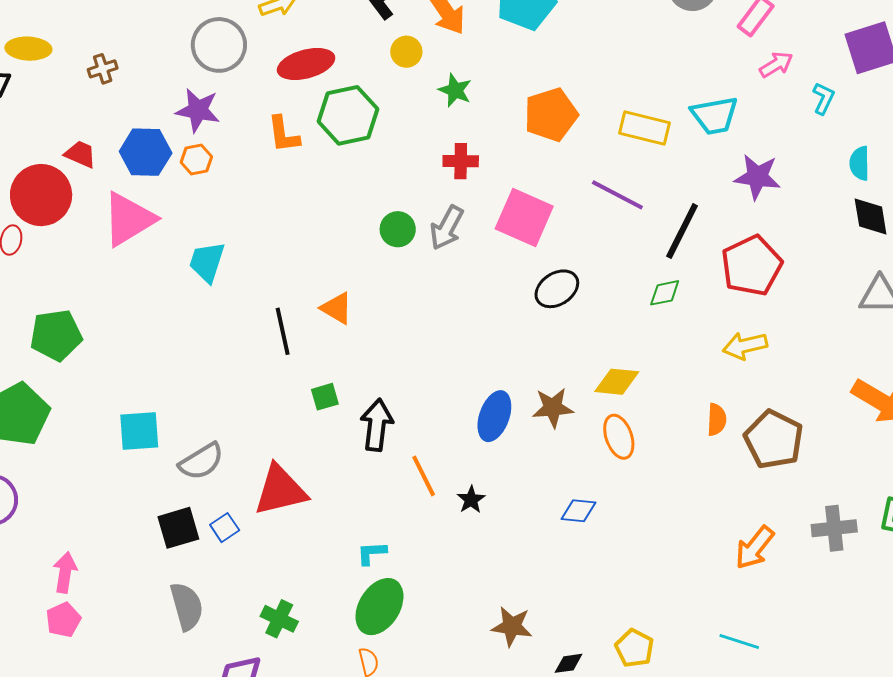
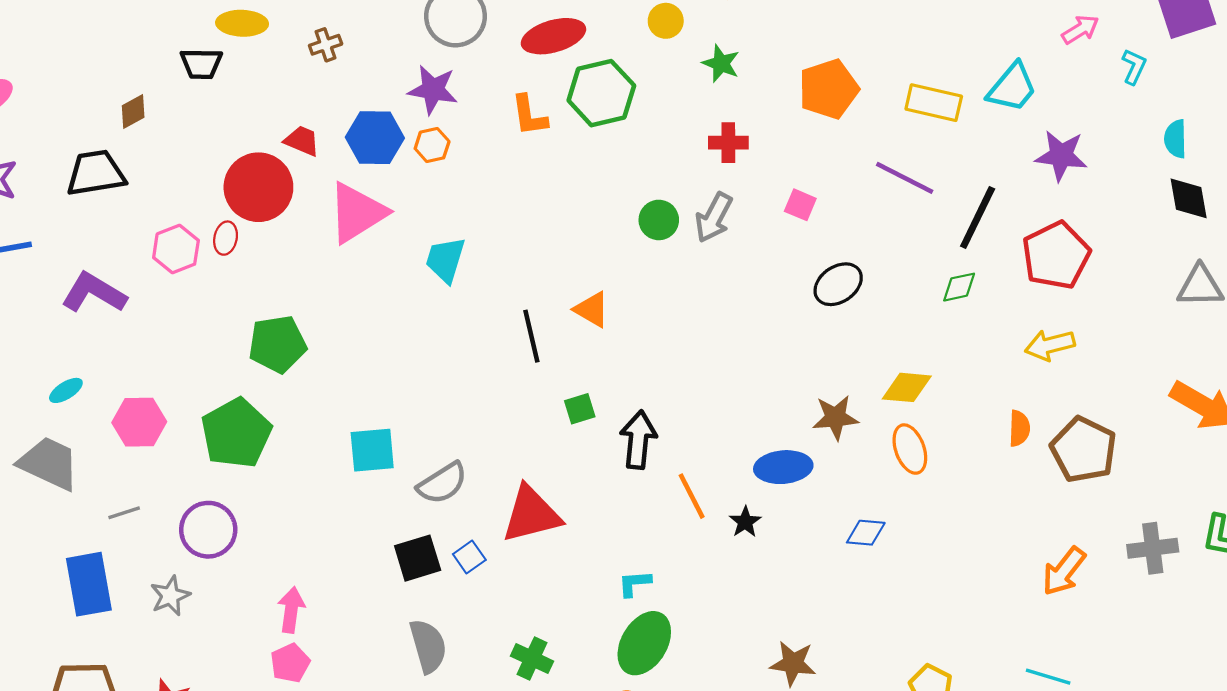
cyan trapezoid: (715, 115) -> (1012, 88), turned -39
pink square: (524, 218) -> (800, 205), size x0.5
blue ellipse: (494, 416) -> (783, 467), moved, turned 66

